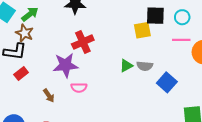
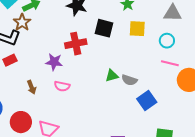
black square: (155, 16) -> (104, 28), moved
cyan circle: (182, 17) -> (167, 41), moved
yellow square: (142, 30) -> (137, 29), moved
purple star: (66, 65) -> (54, 62), size x0.7

